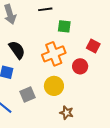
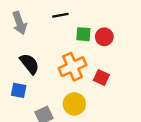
red square: (93, 46) -> (101, 77), moved
red circle: (80, 66) -> (104, 37), moved

